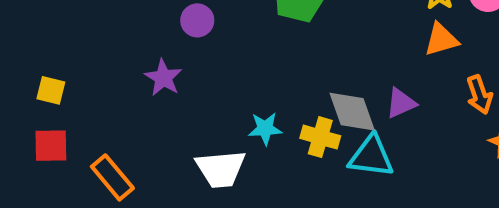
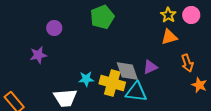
purple star: (163, 78) -> (38, 55), turned 30
yellow cross: (320, 137) -> (112, 83), size x1.4

